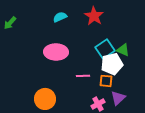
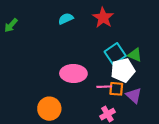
pink ellipse: (56, 52) -> (73, 73), moved
pink line: (83, 76) -> (104, 87), moved
purple triangle: (118, 98) -> (134, 95), moved, turned -35

